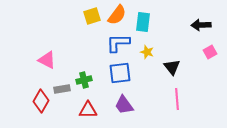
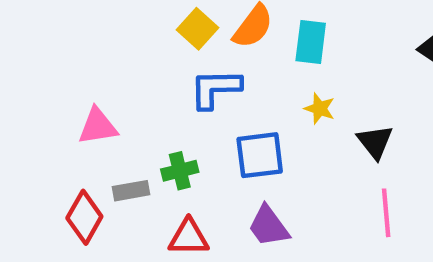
yellow square: (92, 16) -> (198, 29), turned -30
blue L-shape: (118, 43) -> (215, 89), moved
pink triangle: (47, 60) -> (98, 126), turned -36

